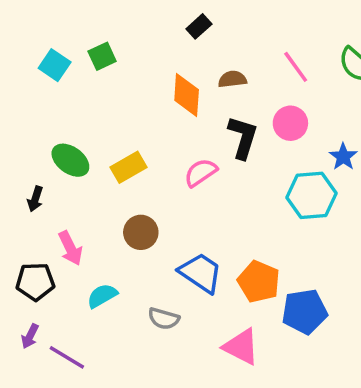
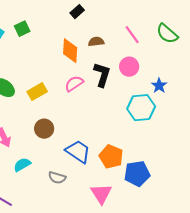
pink semicircle: (201, 172) -> (74, 84), moved
pink triangle: (241, 347) -> (101, 194), turned 30

